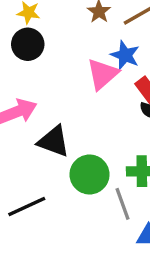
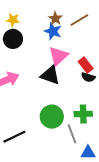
blue star: (125, 55) -> (53, 31), moved
black triangle: (54, 141) -> (50, 75), moved

